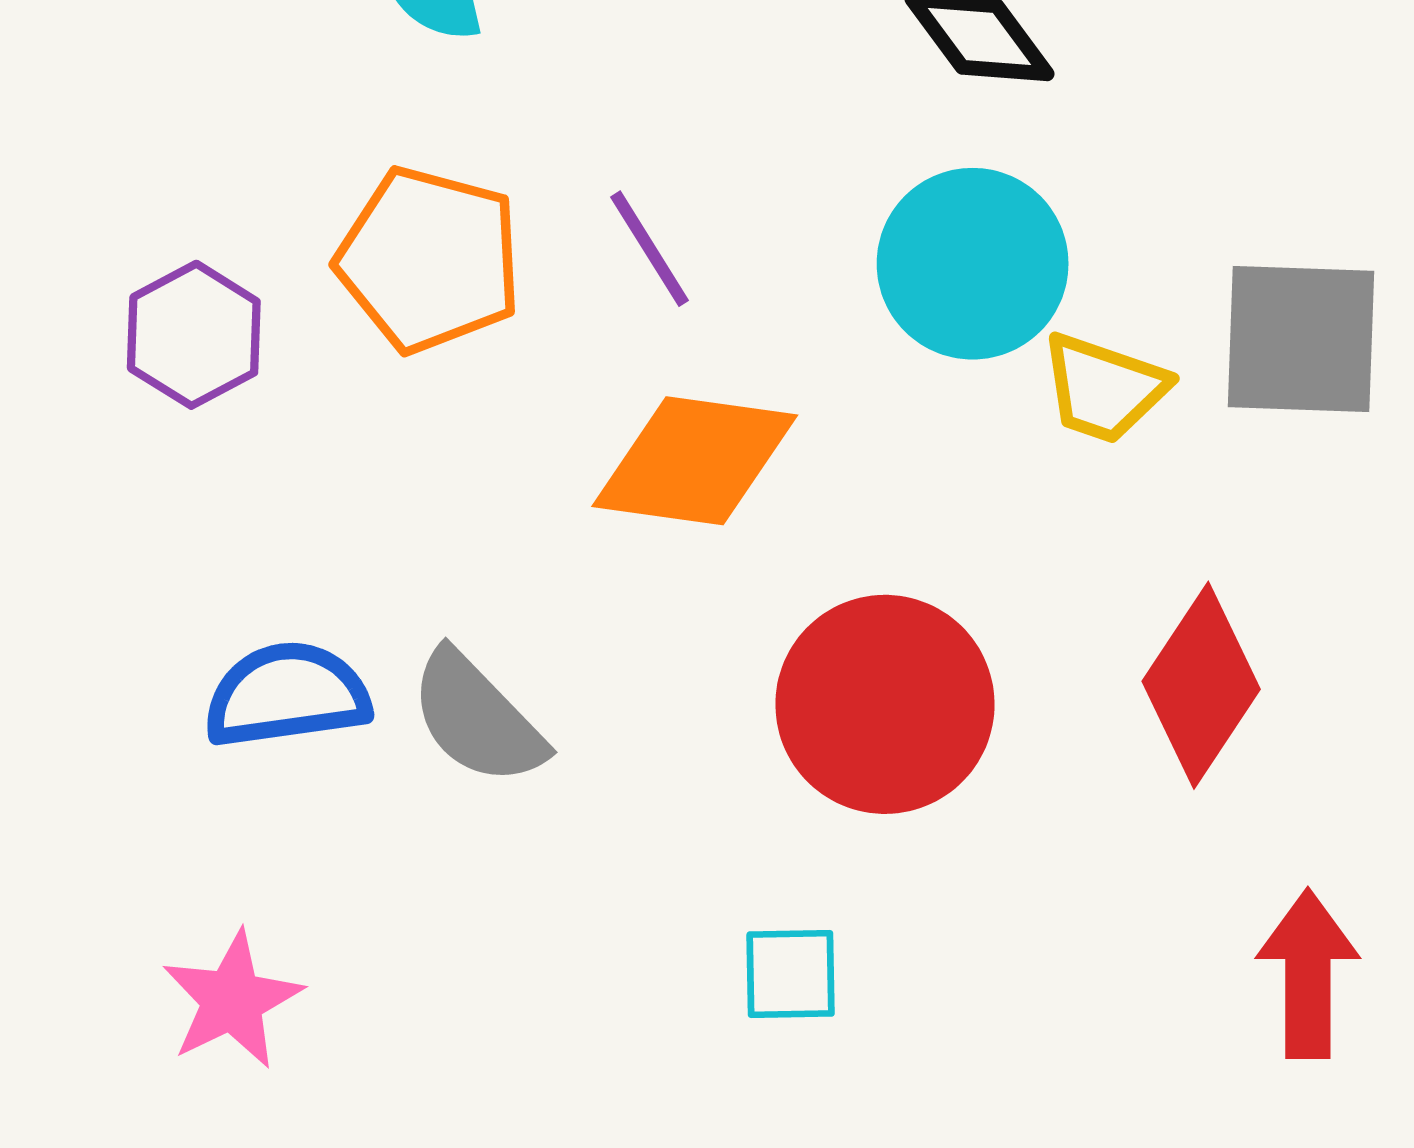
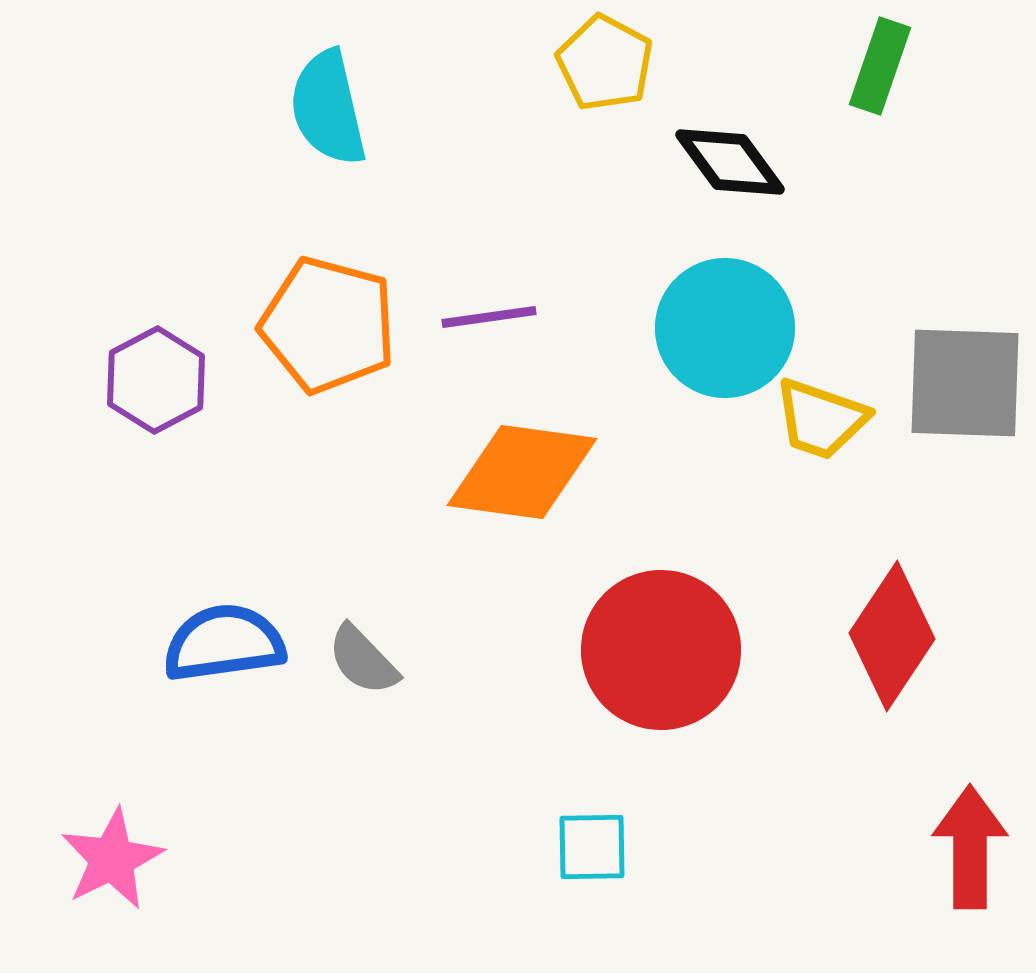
purple line: (650, 249) -> (489, 317), turned -66
gray semicircle: (477, 718) -> (363, 660), size x0.7
pink star: (232, 1000) -> (112, 859), moved

